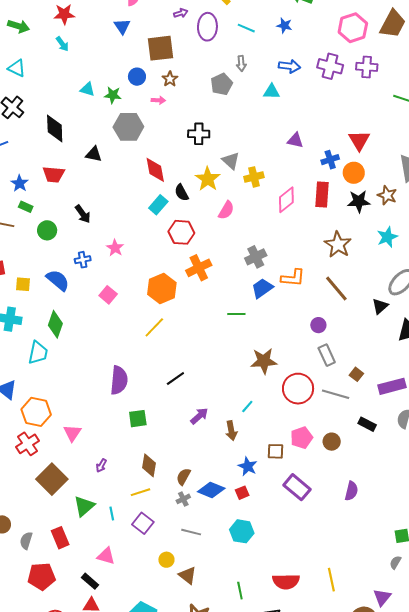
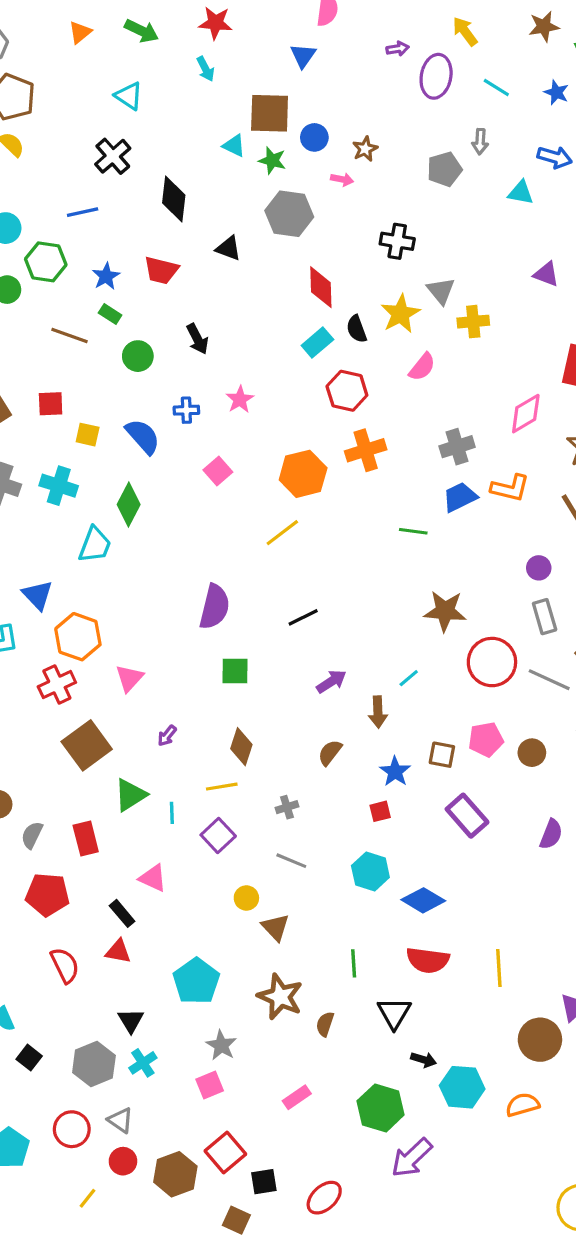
brown square: (160, 48) -> (270, 113), moved
pink diamond: (286, 200) -> (526, 414), moved
brown semicircle: (183, 477) -> (330, 752), moved
blue diamond: (211, 490) -> (423, 900), moved

